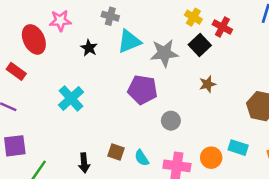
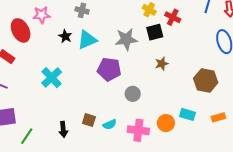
cyan triangle: (129, 41) -> (87, 40), moved
black square: (200, 45) -> (155, 32), turned 30
cyan semicircle: (142, 158) -> (110, 124), turned -80

